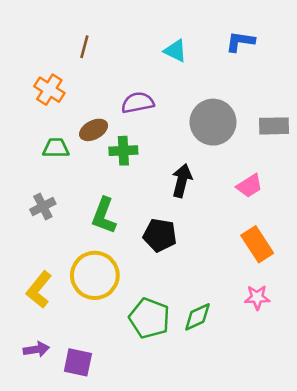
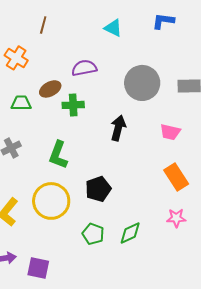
pink trapezoid: (249, 186) -> (170, 132), turned 45
black pentagon: (160, 235) -> (98, 189), moved, turned -30
green pentagon: (149, 318) -> (93, 234), size x0.7

